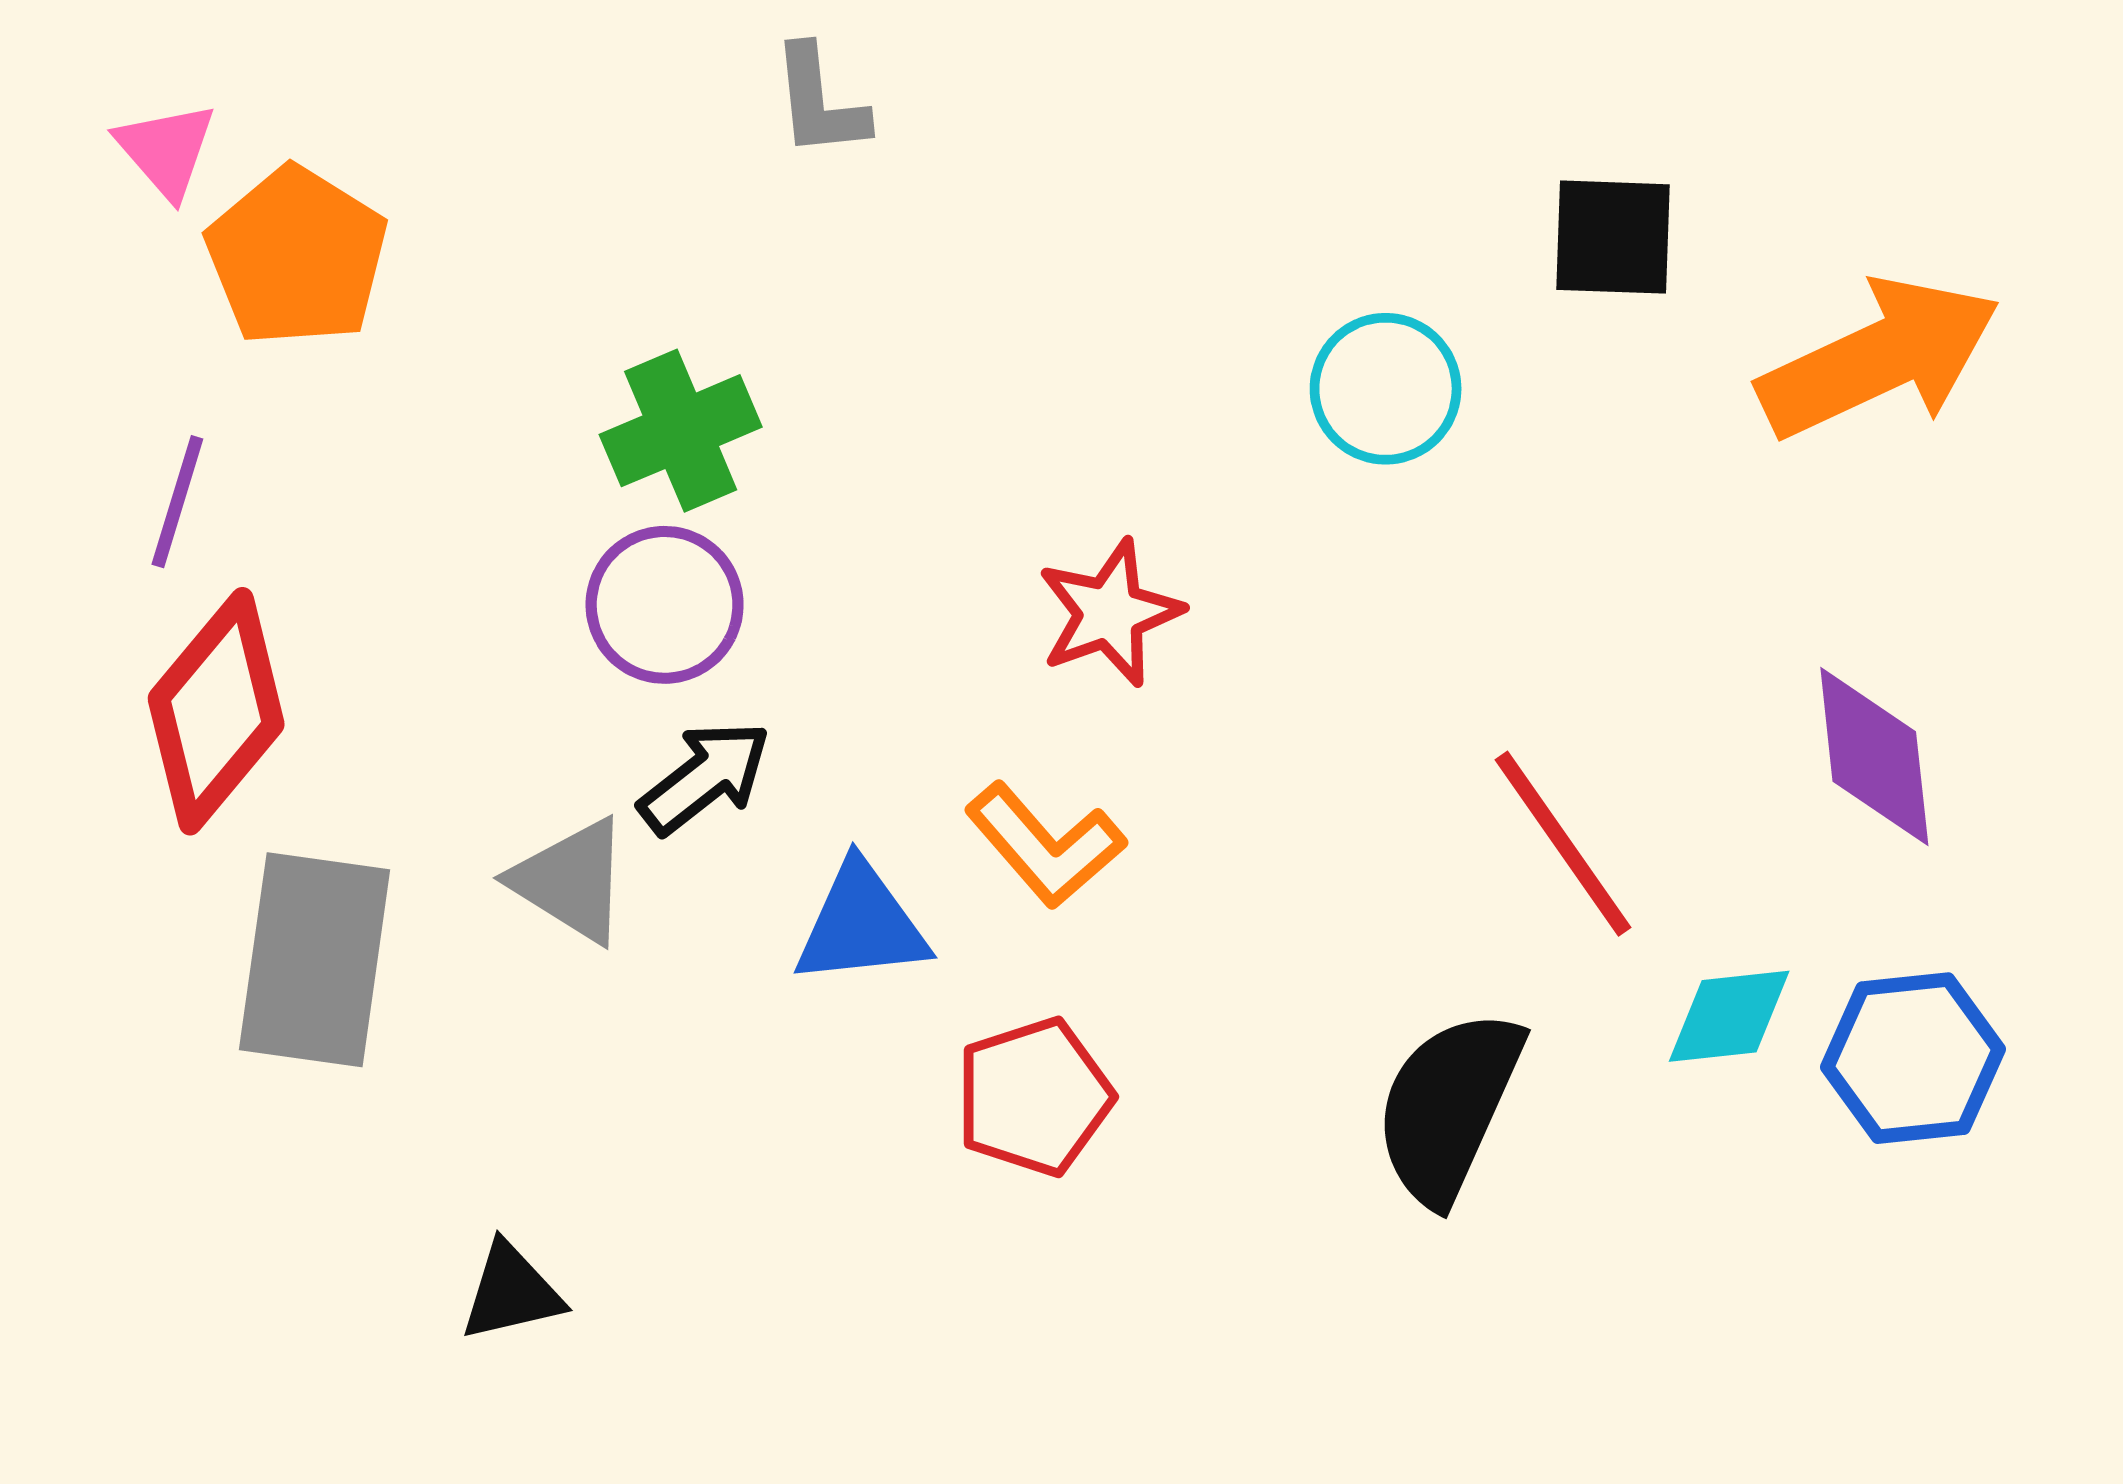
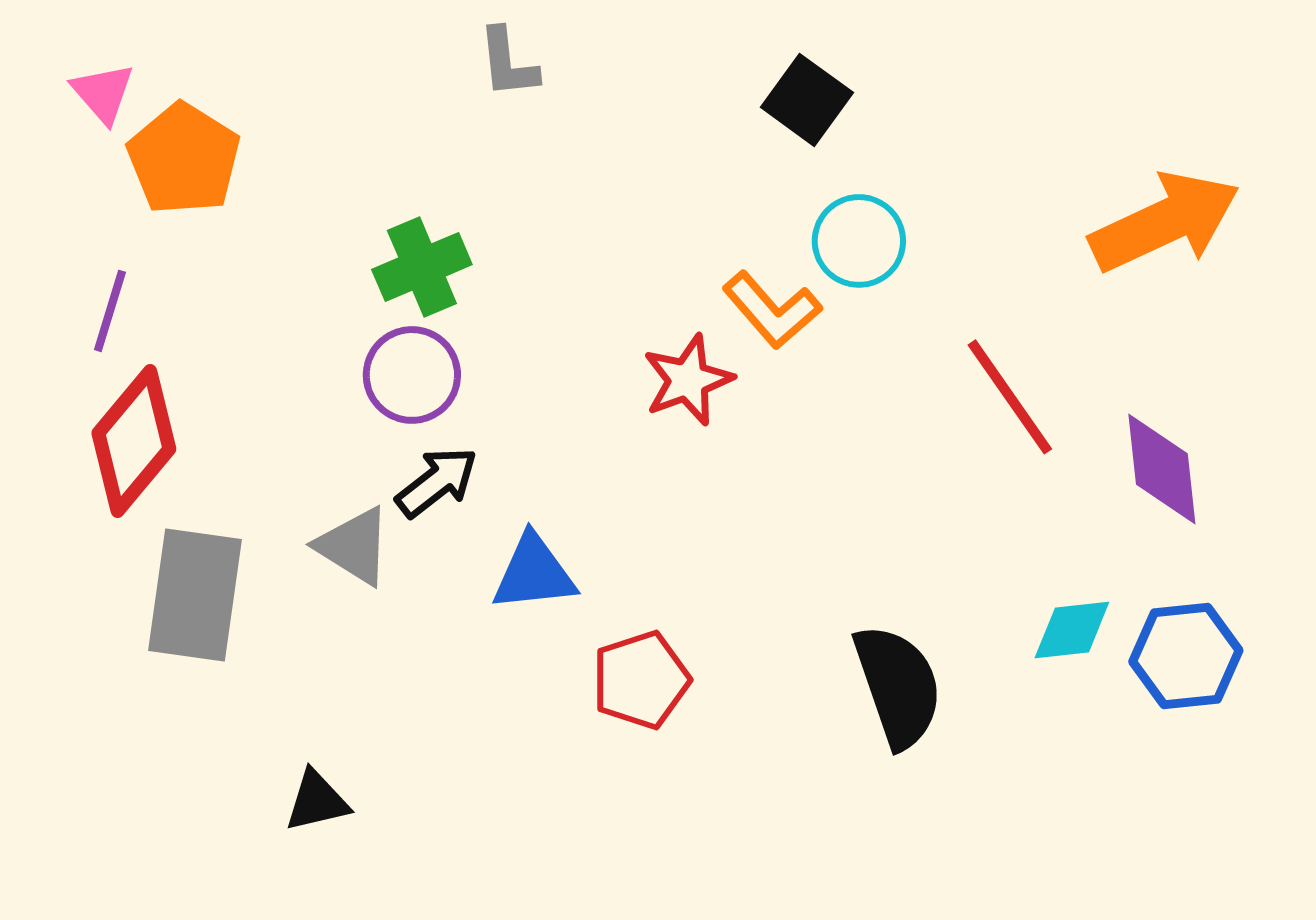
black square: (1613, 237) -> (807, 100), moved, turned 34
red line: (1563, 844) -> (1010, 397), moved
orange L-shape: (1045, 845) -> (772, 310), moved
black semicircle: (1448, 1107) -> (898, 686), turned 137

